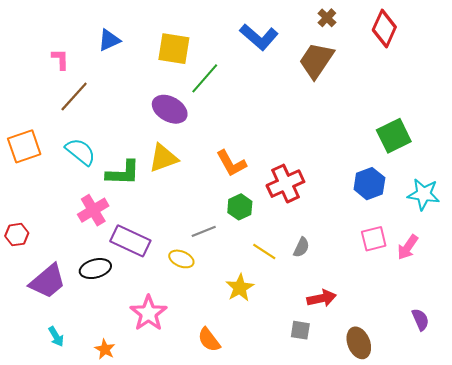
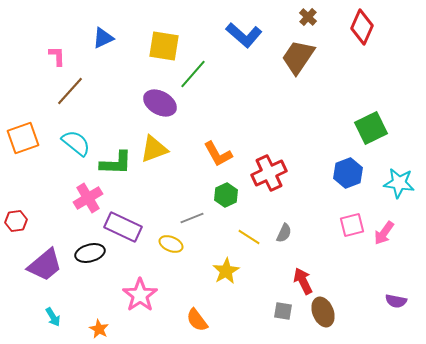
red arrow: (322, 298) -> (303, 281), turned -104
purple semicircle: (420, 320) -> (396, 301), turned 125
brown ellipse: (359, 343) -> (323, 312), moved

